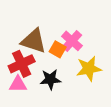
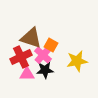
pink cross: (72, 41) -> (43, 55), moved
pink triangle: (18, 84) -> (27, 74), moved

